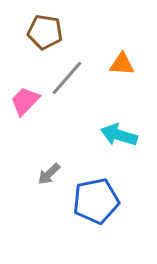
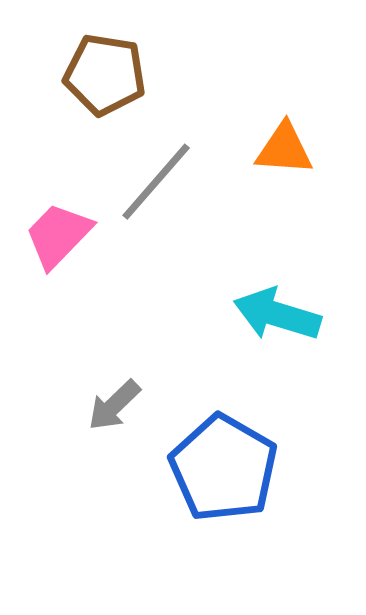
blue pentagon: (96, 201) -> (224, 468), turned -30

